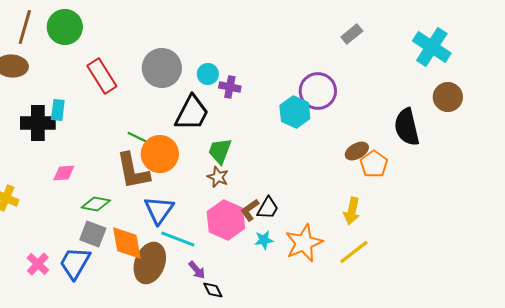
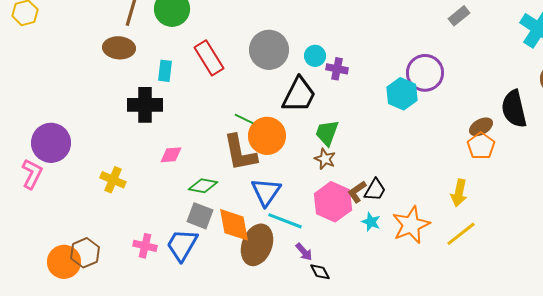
cyan rectangle: (58, 110) -> (165, 71), moved
brown ellipse: (357, 151) -> (481, 127), moved
cyan star: (264, 240) -> (371, 222), turned 30
pink cross: (38, 264) -> (145, 246), turned -30

